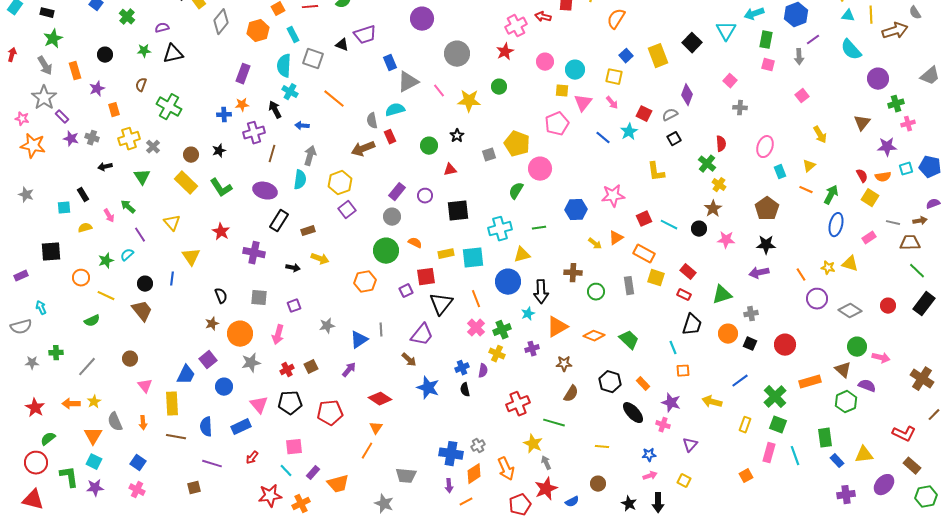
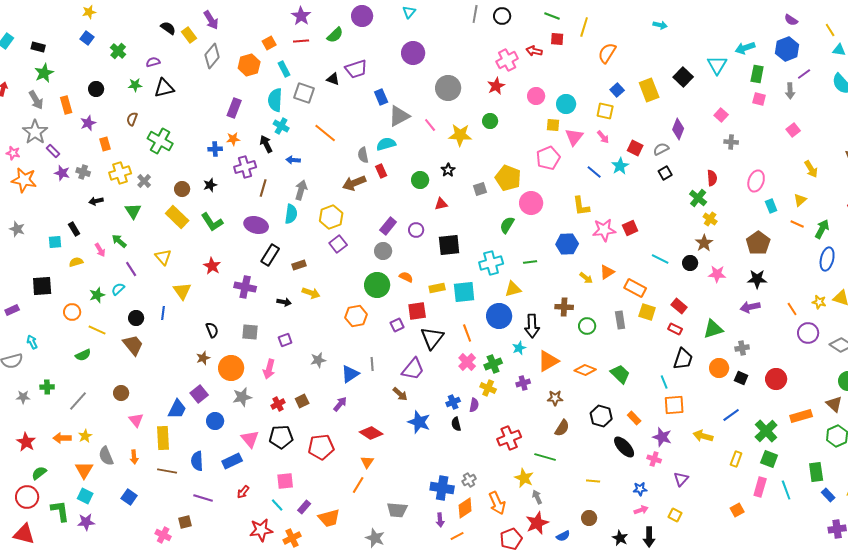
yellow L-shape: (656, 172) -> (581, 206), moved
red square: (644, 219) -> (630, 228), moved
orange square: (683, 371) -> (674, 405), size x1.5
pink cross: (137, 490) -> (163, 535), moved

